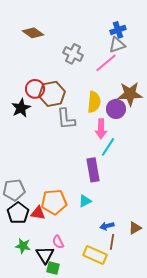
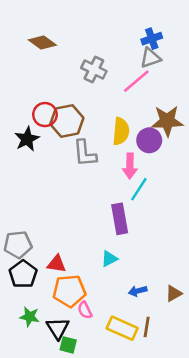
orange pentagon: (54, 202) -> (69, 291), moved
red triangle: (38, 213) -> (57, 264), moved
pink semicircle: (58, 242) -> (85, 310), moved
brown line: (112, 242) -> (147, 327), moved

